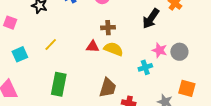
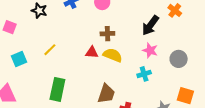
pink star: (160, 50) -> (150, 50), moved

